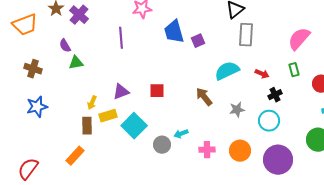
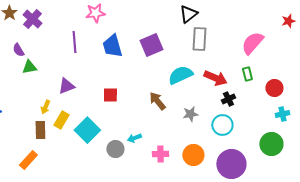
blue trapezoid: (174, 32) -> (112, 46), moved
purple square: (198, 41) -> (151, 45), size x1.6
red arrow: (262, 74) -> (215, 78), size x1.6
purple triangle: (121, 92) -> (66, 86), moved
yellow rectangle: (108, 116) -> (61, 120), turned -42

